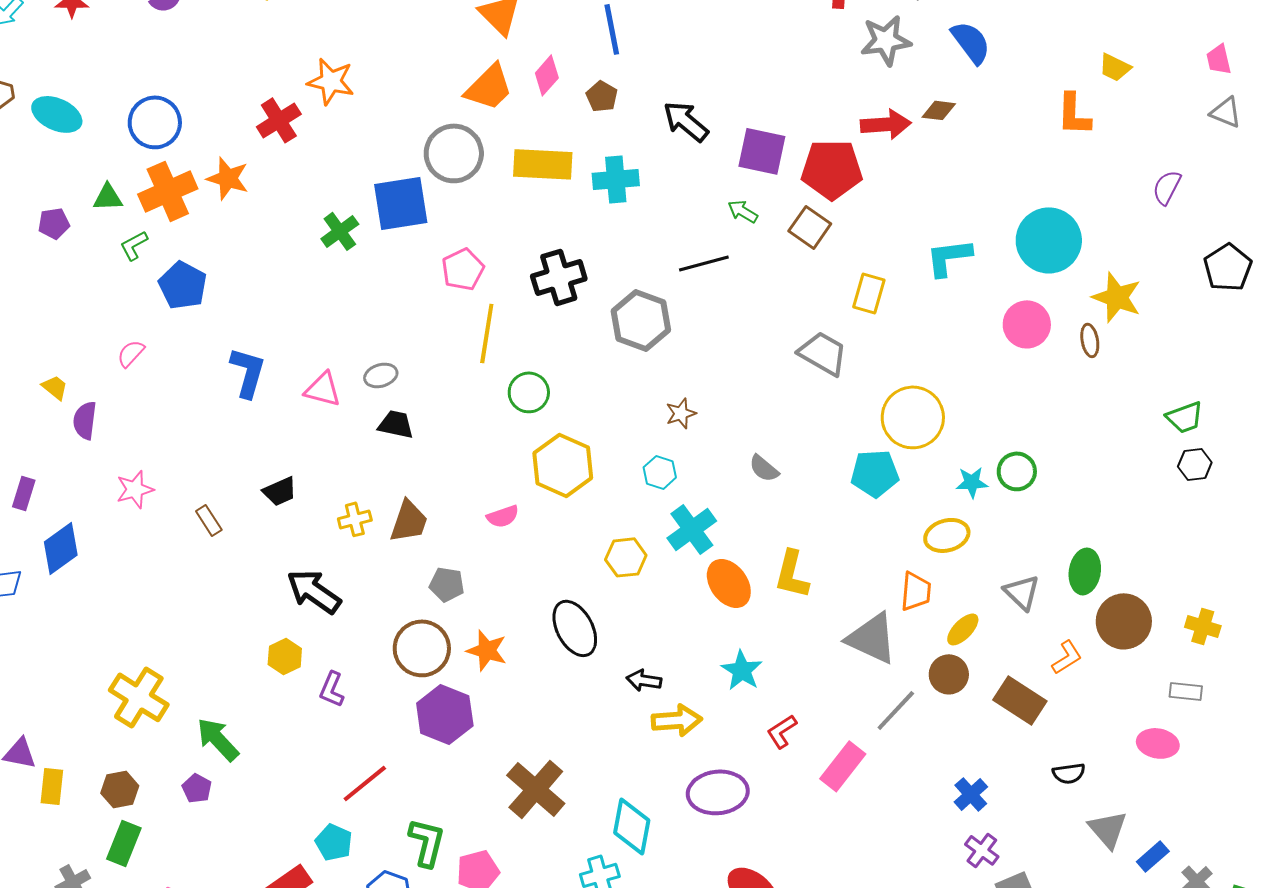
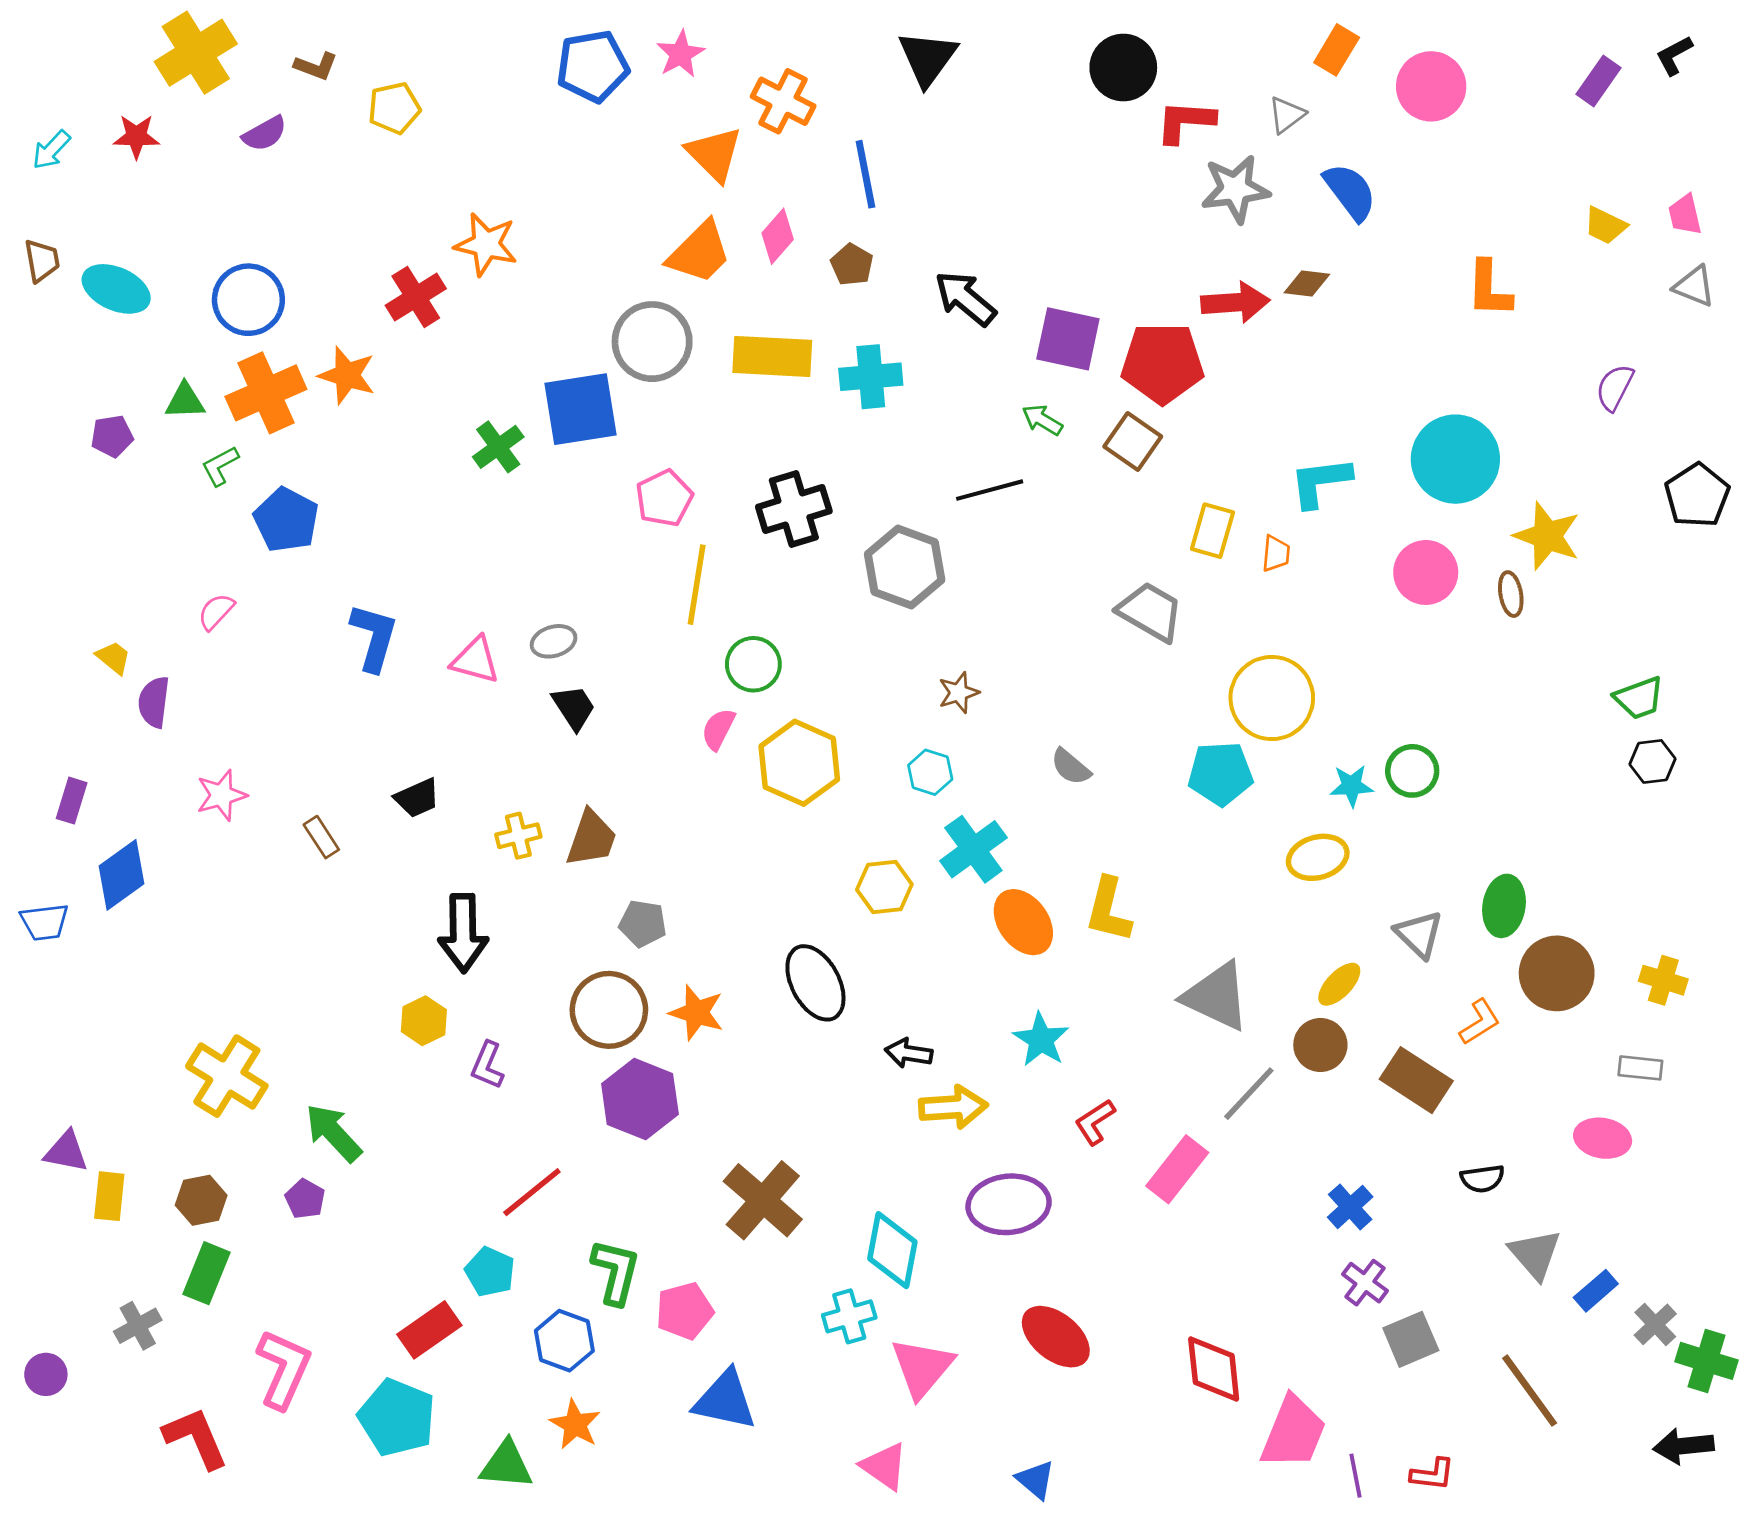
yellow trapezoid: (1115, 67) -> (1605, 225), moved
black trapezoid: (396, 424) -> (574, 707), turned 45
pink semicircle: (503, 516) -> (718, 729), moved, turned 136
black arrow: (314, 591) -> (463, 933), turned -126
orange trapezoid: (916, 591) -> (1276, 554), moved, size x0.7

